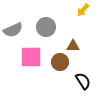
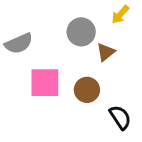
gray circle: (46, 27) -> (81, 32), moved
brown triangle: (73, 46) -> (106, 52), moved, turned -40

